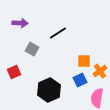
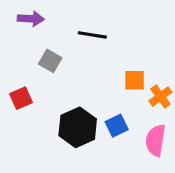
black line: (58, 33) -> (92, 35), turned 42
blue square: (80, 80) -> (117, 126), moved

